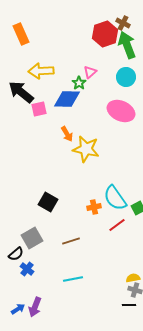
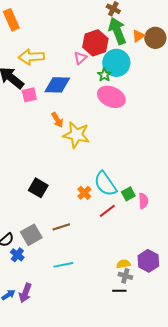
red hexagon: (105, 34) -> (95, 43), moved
cyan circle: (126, 77) -> (116, 63), size x1.4
green star: (79, 83) -> (104, 75), moved
orange cross: (94, 207) -> (84, 193), turned -32
gray square: (32, 238) -> (31, 235), moved

